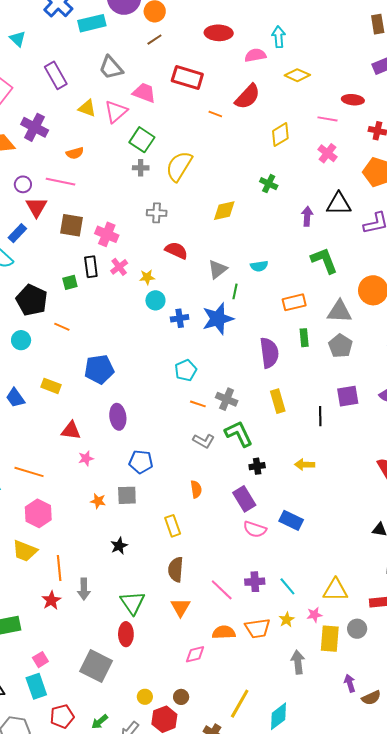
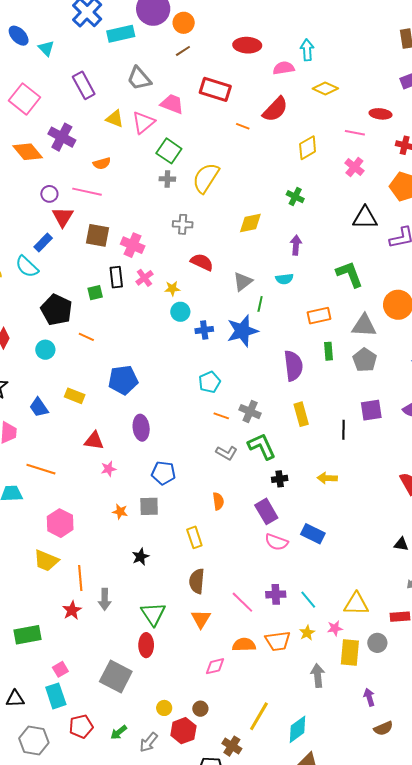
purple arrow: (307, 216) -> (296, 245), moved
orange line: (29, 472) -> (41, 469), moved
brown semicircle: (371, 698) -> (383, 728), moved

